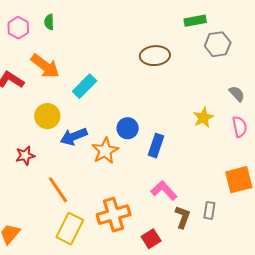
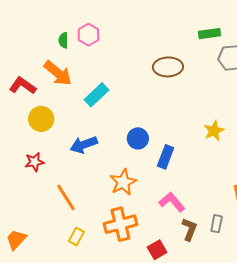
green semicircle: (49, 22) -> (63, 40), moved
pink hexagon: (18, 28) -> (88, 35), moved
yellow circle: (47, 116) -> (41, 119), moved
orange star: (105, 151) -> (123, 182), moved
yellow rectangle: (70, 229) -> (76, 237), size x0.6

